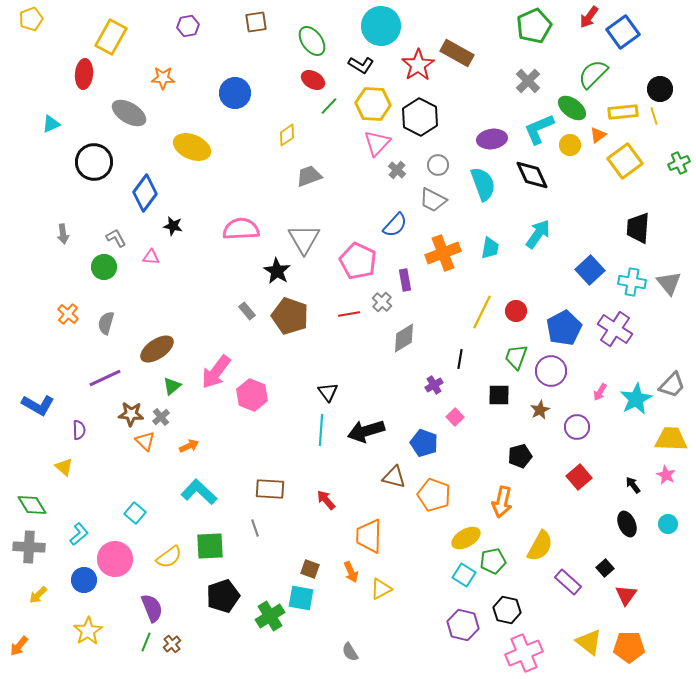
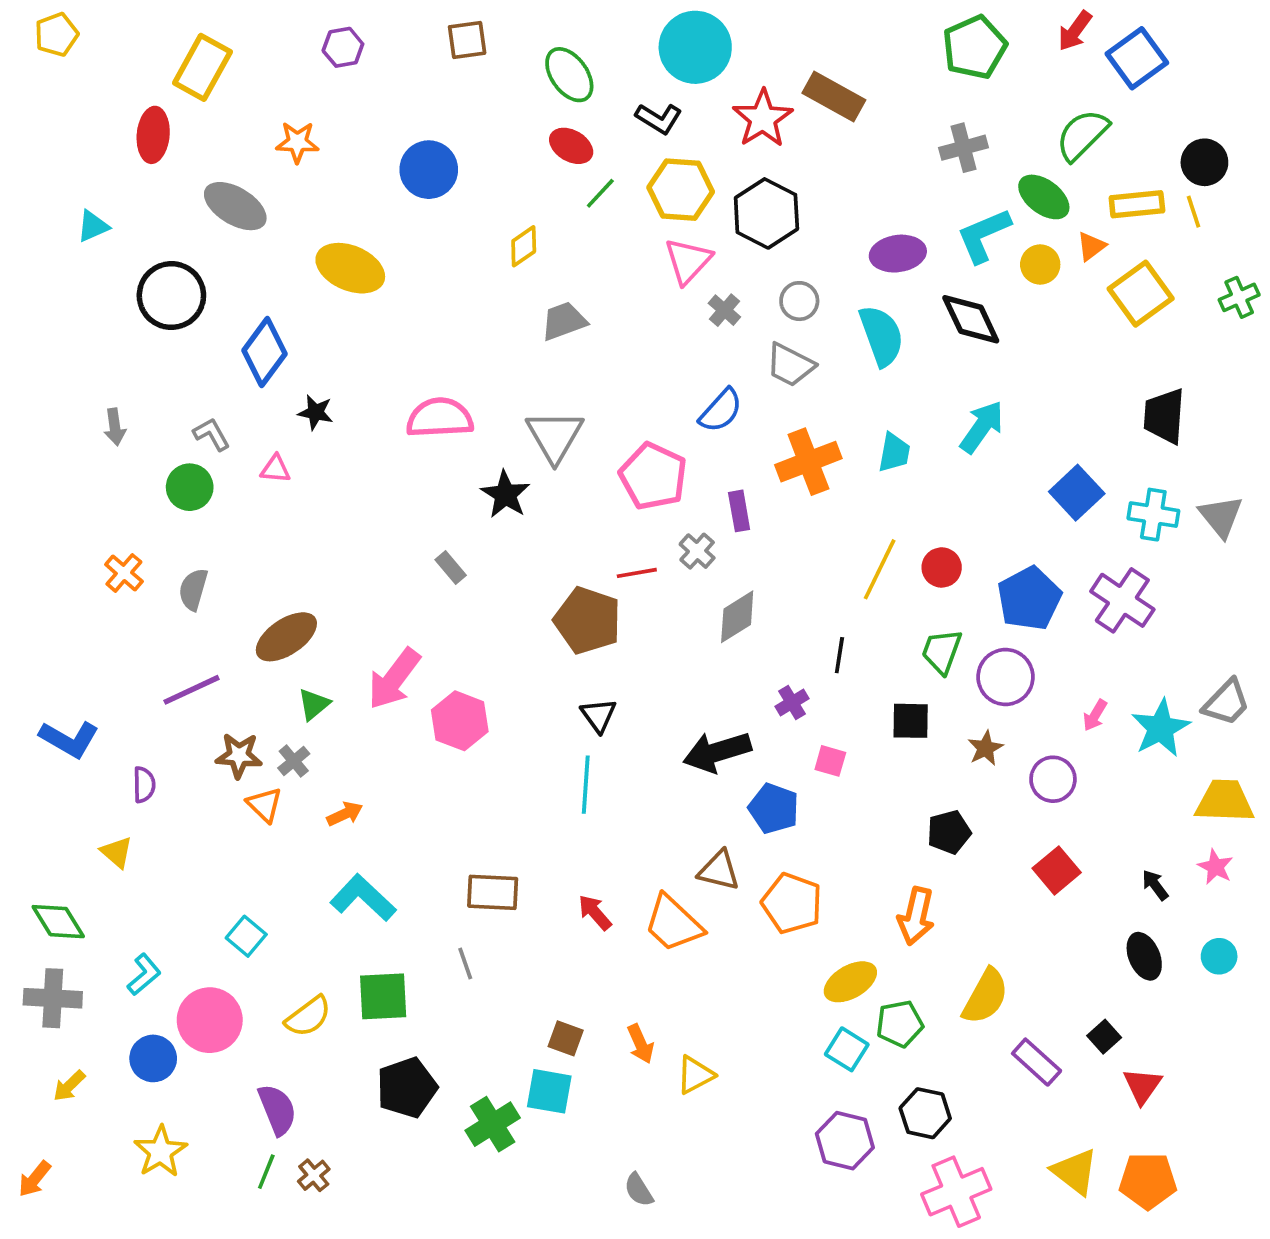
gray cross: (528, 81) -> (964, 148), turned 30
brown pentagon: (290, 316) -> (588, 620), moved
pink square: (455, 417) -> (830, 761), turned -30
black arrow: (366, 431) -> (717, 752), moved
orange trapezoid: (369, 536) -> (673, 923), moved, turned -48

